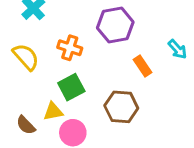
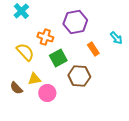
yellow semicircle: (26, 57) -> (25, 52), moved
green square: (71, 87) -> (58, 58), moved

